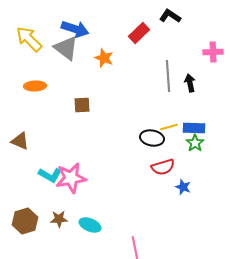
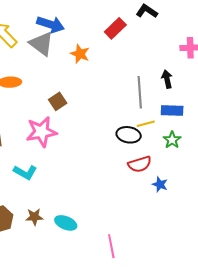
gray line: (168, 76) -> (140, 92), moved
brown square: (82, 105) -> (58, 101), turned -30
blue rectangle: (194, 128) -> (172, 110), moved
pink star: (71, 178) -> (41, 132), moved

